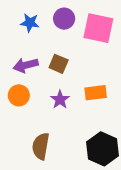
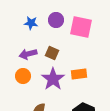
purple star: (60, 100) -> (53, 79), size x1.6

